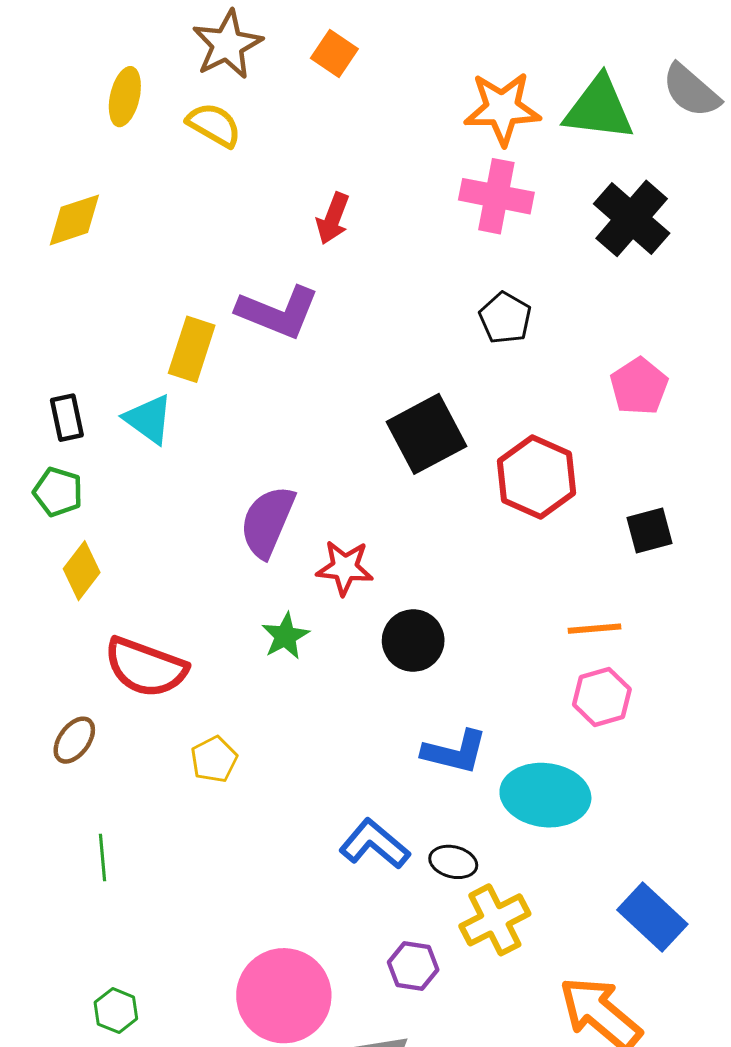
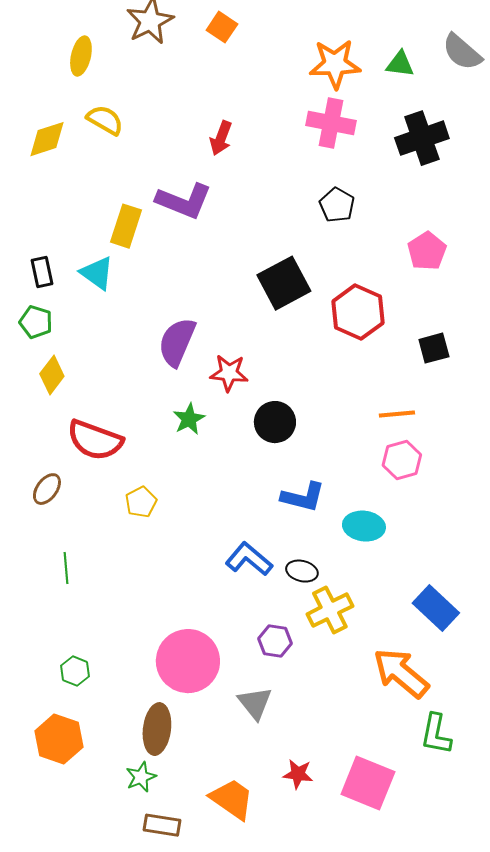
green triangle: (599, 108) -> (400, 64), size x0.6
yellow semicircle: (214, 125) -> (105, 120), moved
black cross: (632, 218) -> (422, 138), turned 30
cyan ellipse: (545, 795) -> (364, 526), size x0.7

